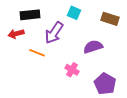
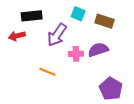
brown rectangle: (110, 19) -> (105, 21), moved
orange line: (37, 53) -> (47, 72), moved
pink cross: (72, 70) -> (76, 54), moved, turned -32

